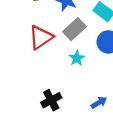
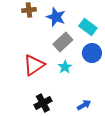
red triangle: (41, 37) -> (34, 65), moved

